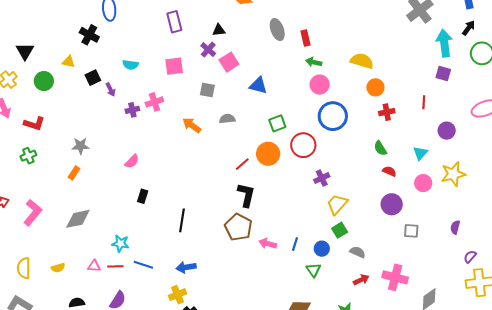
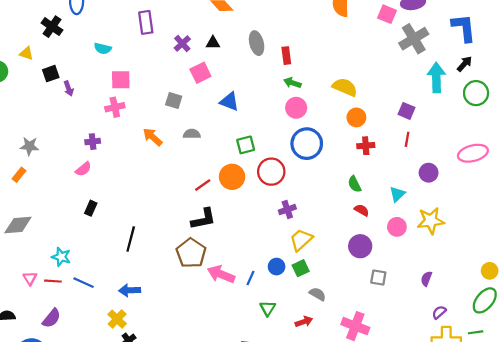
black triangle: (219, 30) -> (213, 43), moved
purple cross: (208, 50) -> (182, 44), moved
cyan semicircle: (131, 65) -> (103, 48), moved
pink square: (174, 66) -> (121, 80), moved
purple square: (443, 74) -> (407, 111), moved
purple cross: (132, 110) -> (93, 142), moved
black L-shape: (246, 195) -> (203, 219), turned 60
pink arrow: (268, 244) -> (221, 274), size x1.4
blue circle: (322, 249) -> (277, 267), moved
pink triangle: (94, 266) -> (30, 278), turned 48
red arrow: (361, 280) -> (304, 322), moved
yellow cross: (177, 295) -> (117, 319), turned -30

